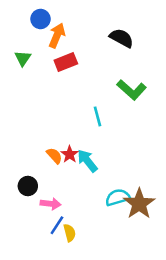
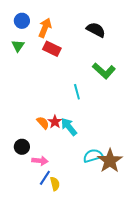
blue circle: (40, 19) -> (22, 21), moved
red rectangle: (66, 62) -> (52, 49), turned 48

